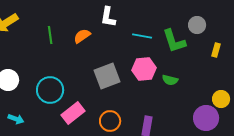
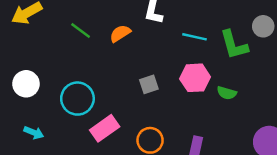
green line: (50, 35) -> (81, 30), turned -48
gray square: (107, 76) -> (149, 84), size x0.6

